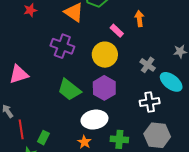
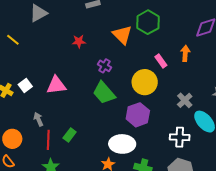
red star: (30, 10) -> (79, 41), moved
purple cross: (62, 46) -> (104, 66), size x0.6
green trapezoid: (69, 90) -> (104, 93), moved
green rectangle: (43, 138) -> (70, 135), moved

